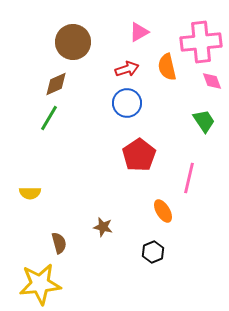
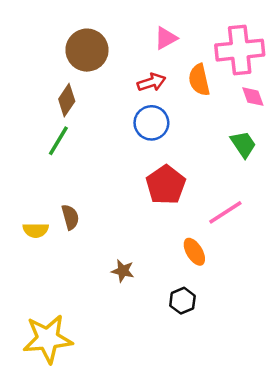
brown diamond: (56, 84) -> (67, 100), turned -32
pink line: (189, 178) -> (225, 212), turned 44
brown semicircle: (59, 243) -> (70, 217), moved

